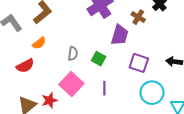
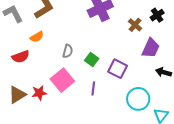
purple trapezoid: (120, 35) -> (151, 48), moved
purple square: (139, 63) -> (118, 69), moved

